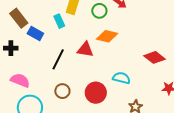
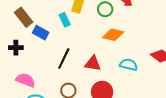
red triangle: (85, 49) -> (93, 63), moved
cyan semicircle: (121, 78) -> (129, 65), moved

